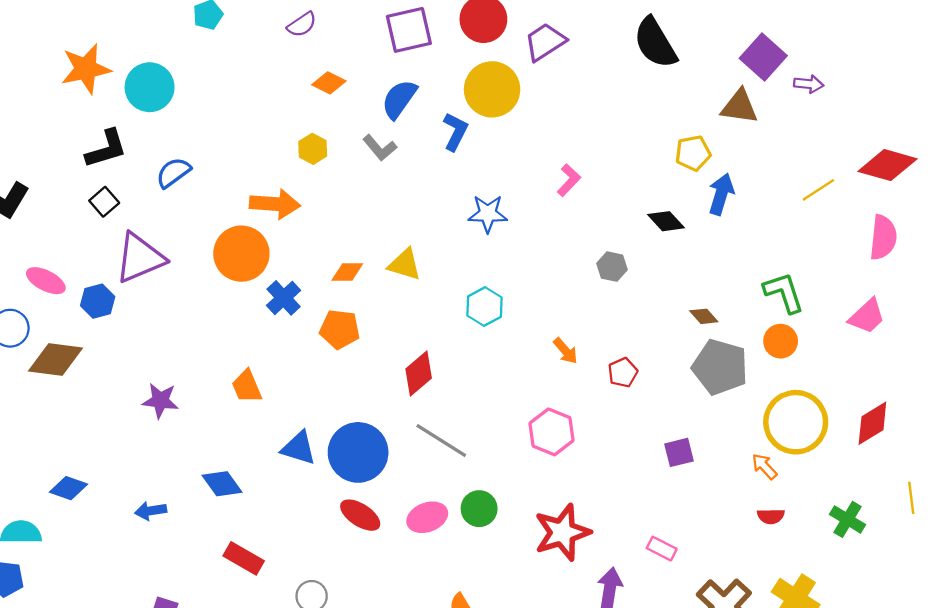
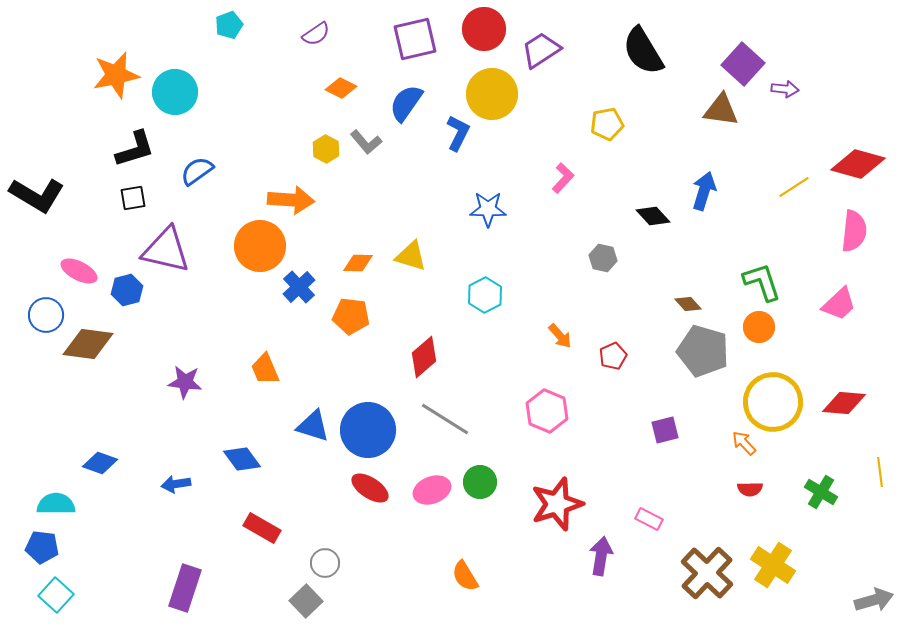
gray L-shape: (380, 148) -> (366, 142), moved
yellow pentagon: (693, 153) -> (607, 124), moved
black square: (104, 202) -> (133, 198), turned 32
purple triangle: (140, 258) -> (166, 250), turned 36
red diamond: (872, 423) -> (844, 403), turned 36

